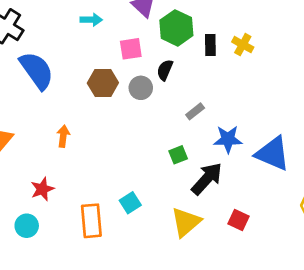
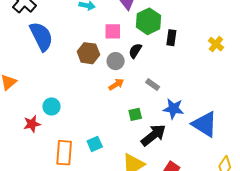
yellow cross: (243, 45) -> (216, 44), moved
gray rectangle: (195, 111) -> (153, 85), turned 64
orange arrow: (63, 136) -> (116, 84), moved, turned 42
cyan circle: (27, 226) -> (52, 106), moved

